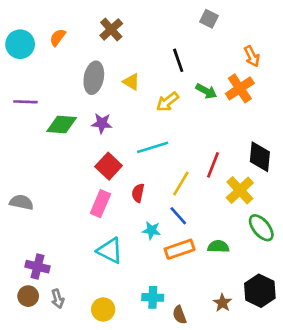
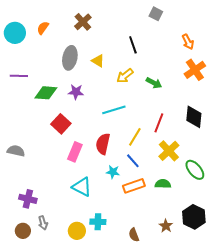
orange cross: (240, 88) -> (195, 70), moved
green arrow: (206, 91) -> (154, 83), moved
red square: (109, 166) -> (61, 124), moved
yellow cross: (240, 190) -> (169, 151), moved
red semicircle: (138, 193) -> (103, 144), size x1.5
brown circle: (28, 296) -> (23, 231), moved
cyan cross: (153, 297) -> (98, 222), moved

